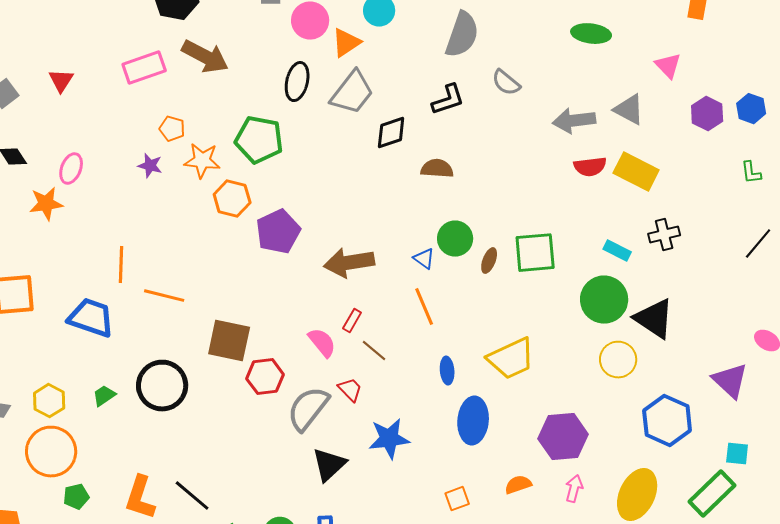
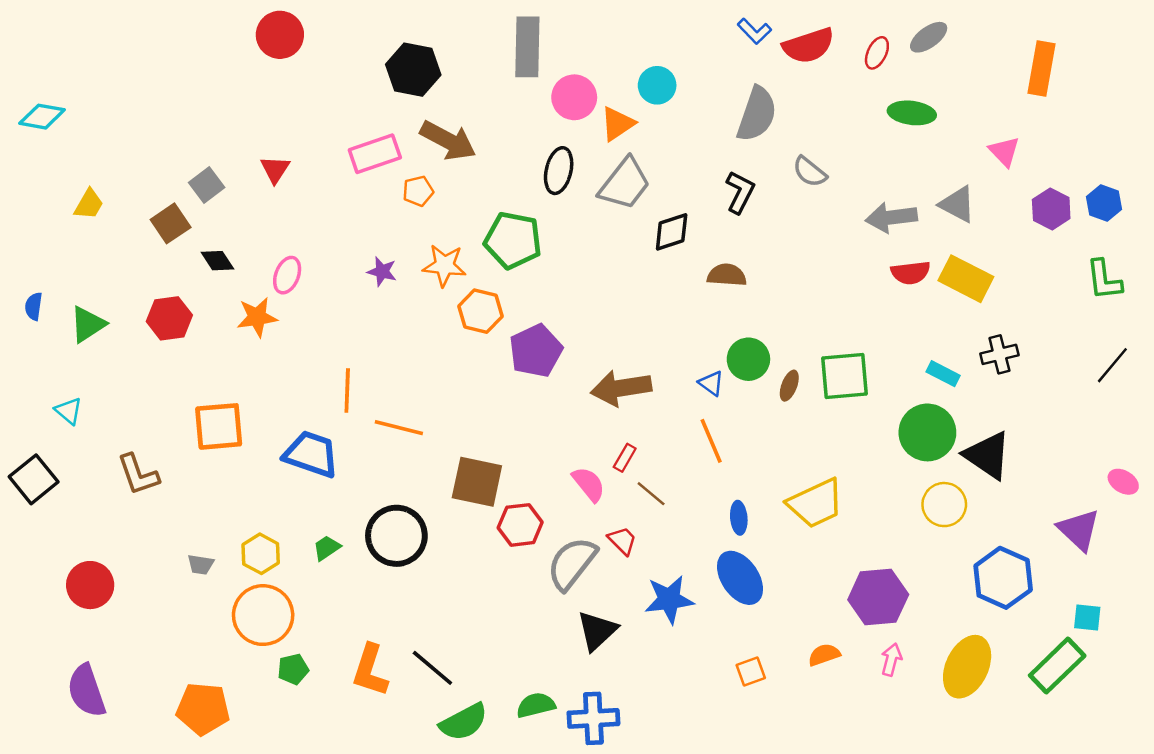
black L-shape: (448, 100) -> (740, 192), turned -45
orange pentagon: (172, 129) -> (418, 191), moved, turned -30
green L-shape: (751, 173) -> (1104, 280), size x1.5
blue ellipse: (473, 421) -> (740, 578), moved, turned -39

